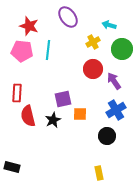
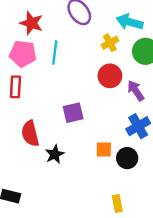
cyan arrow: (109, 25) -> (130, 22), size x1.5
red rectangle: (17, 93) -> (15, 87), moved
orange square: (80, 114) -> (104, 149), moved
black star: (53, 120) -> (55, 154), moved

